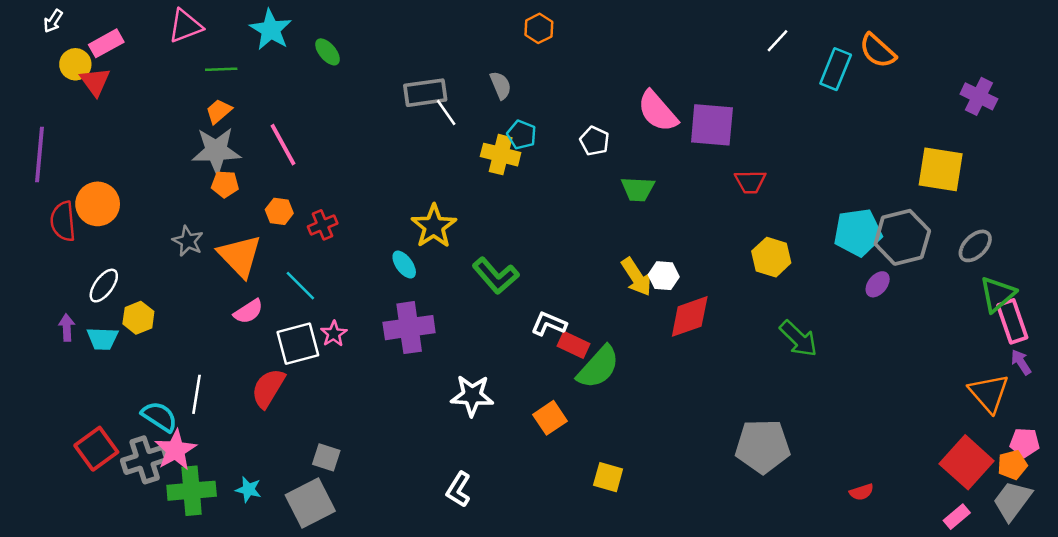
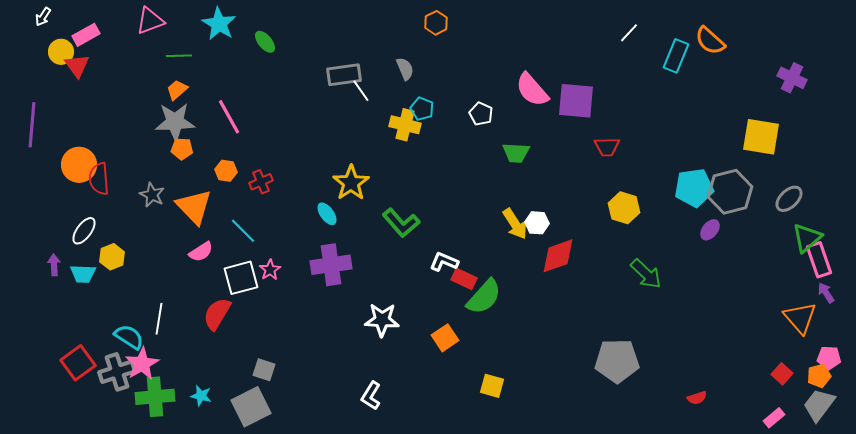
red semicircle: (63, 221) -> (99, 179), moved
red square: (967, 462) -> (782, 374), size x0.5

